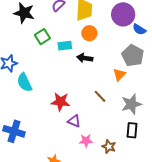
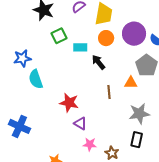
purple circle: (123, 14) -> (134, 34), moved
black arrow: (85, 58) -> (98, 62), turned 35
orange triangle: (119, 75) -> (131, 83), turned 40
brown line: (100, 96) -> (109, 92), moved, turned 32

